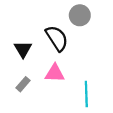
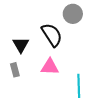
gray rectangle: (23, 84) -> (15, 70), moved, turned -56

